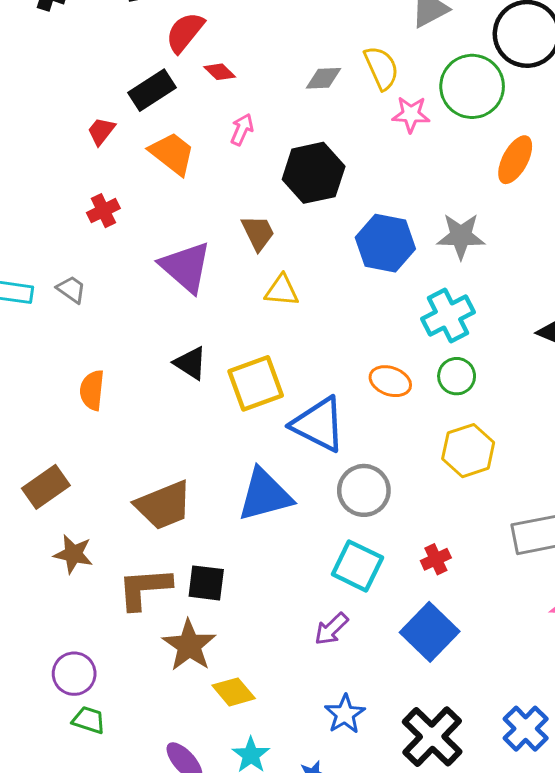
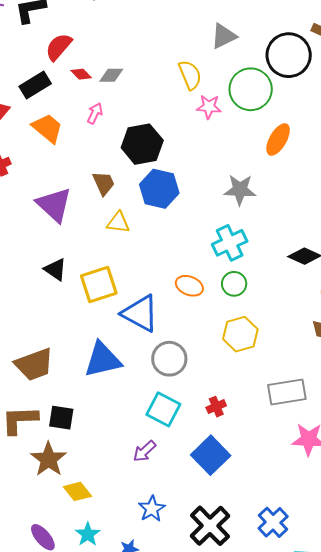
gray diamond: (324, 78) -> (111, 75), moved
blue hexagon: (385, 243) -> (159, 189), moved

